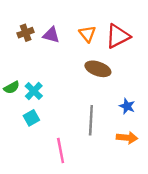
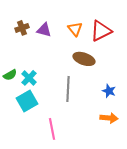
cyan square: (31, 118) -> (27, 101), size x1.5
gray line: (91, 120) -> (68, 89), moved

